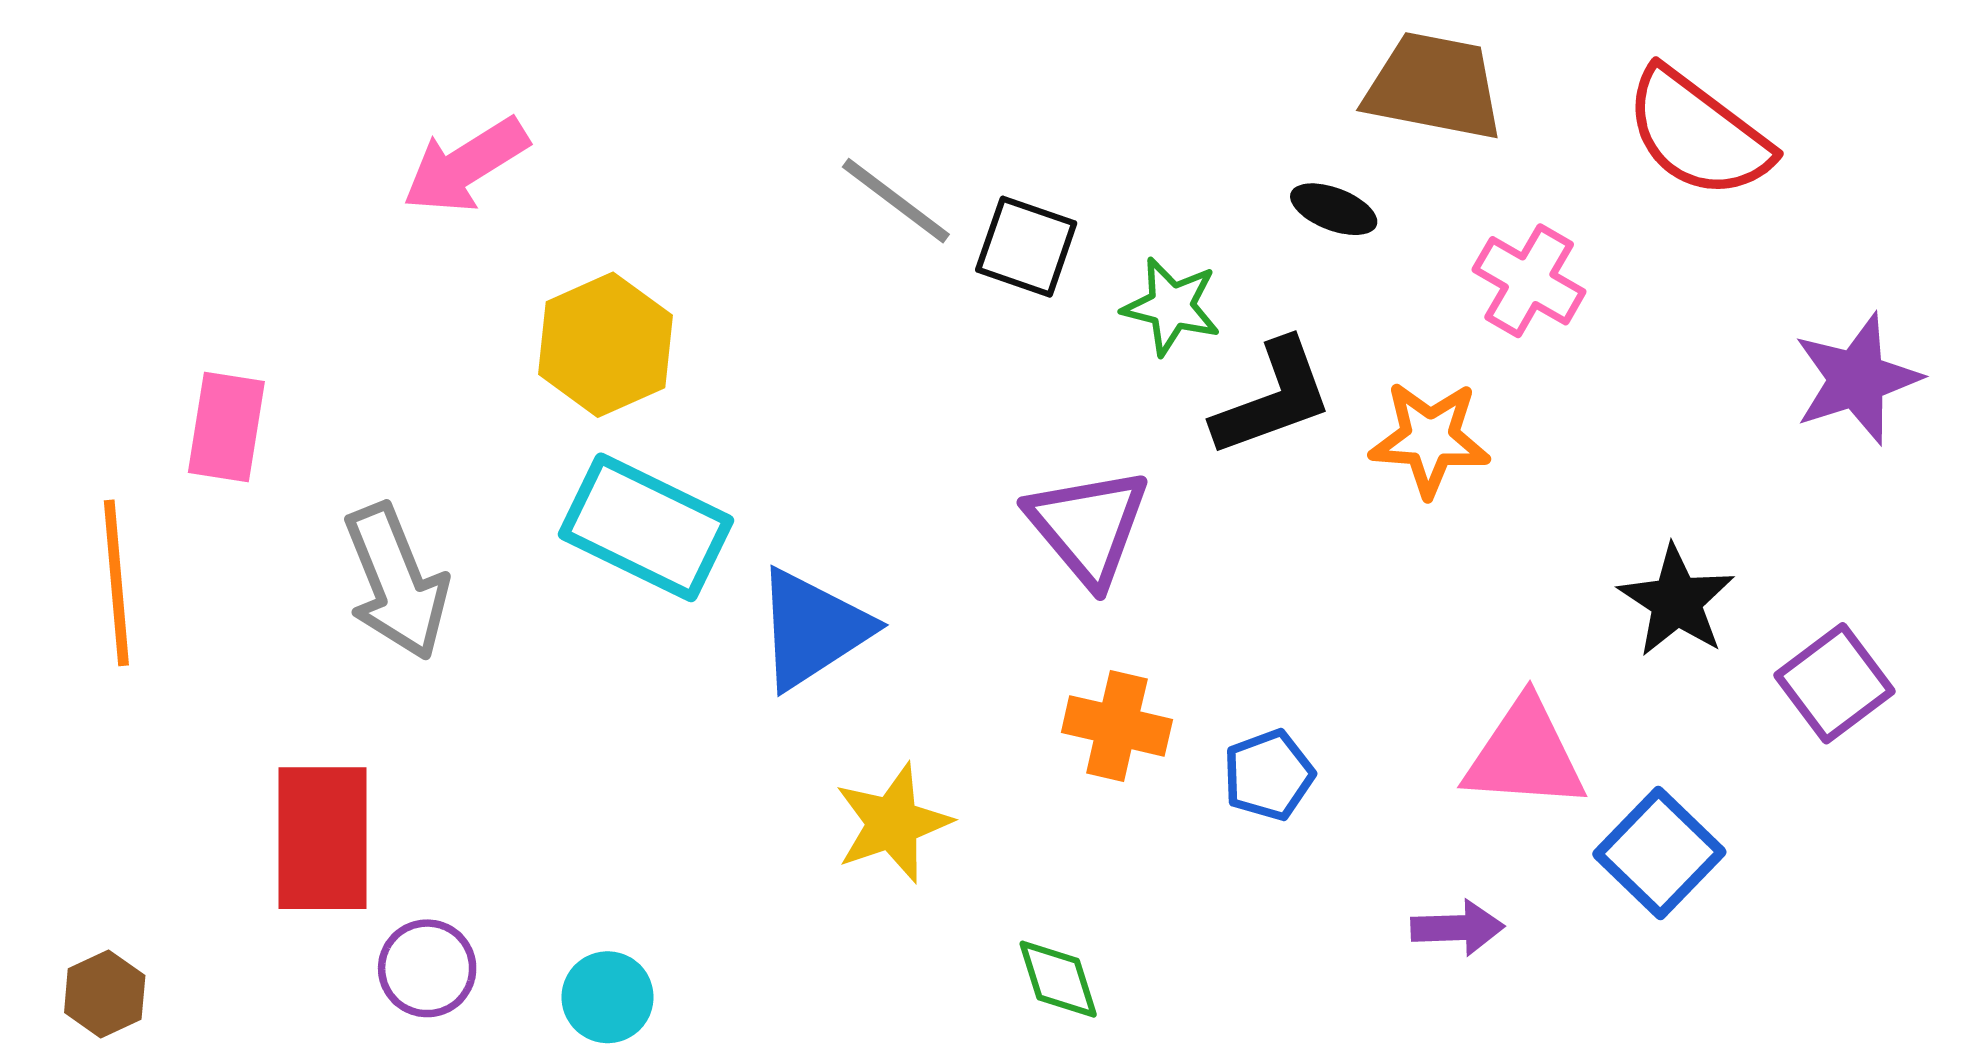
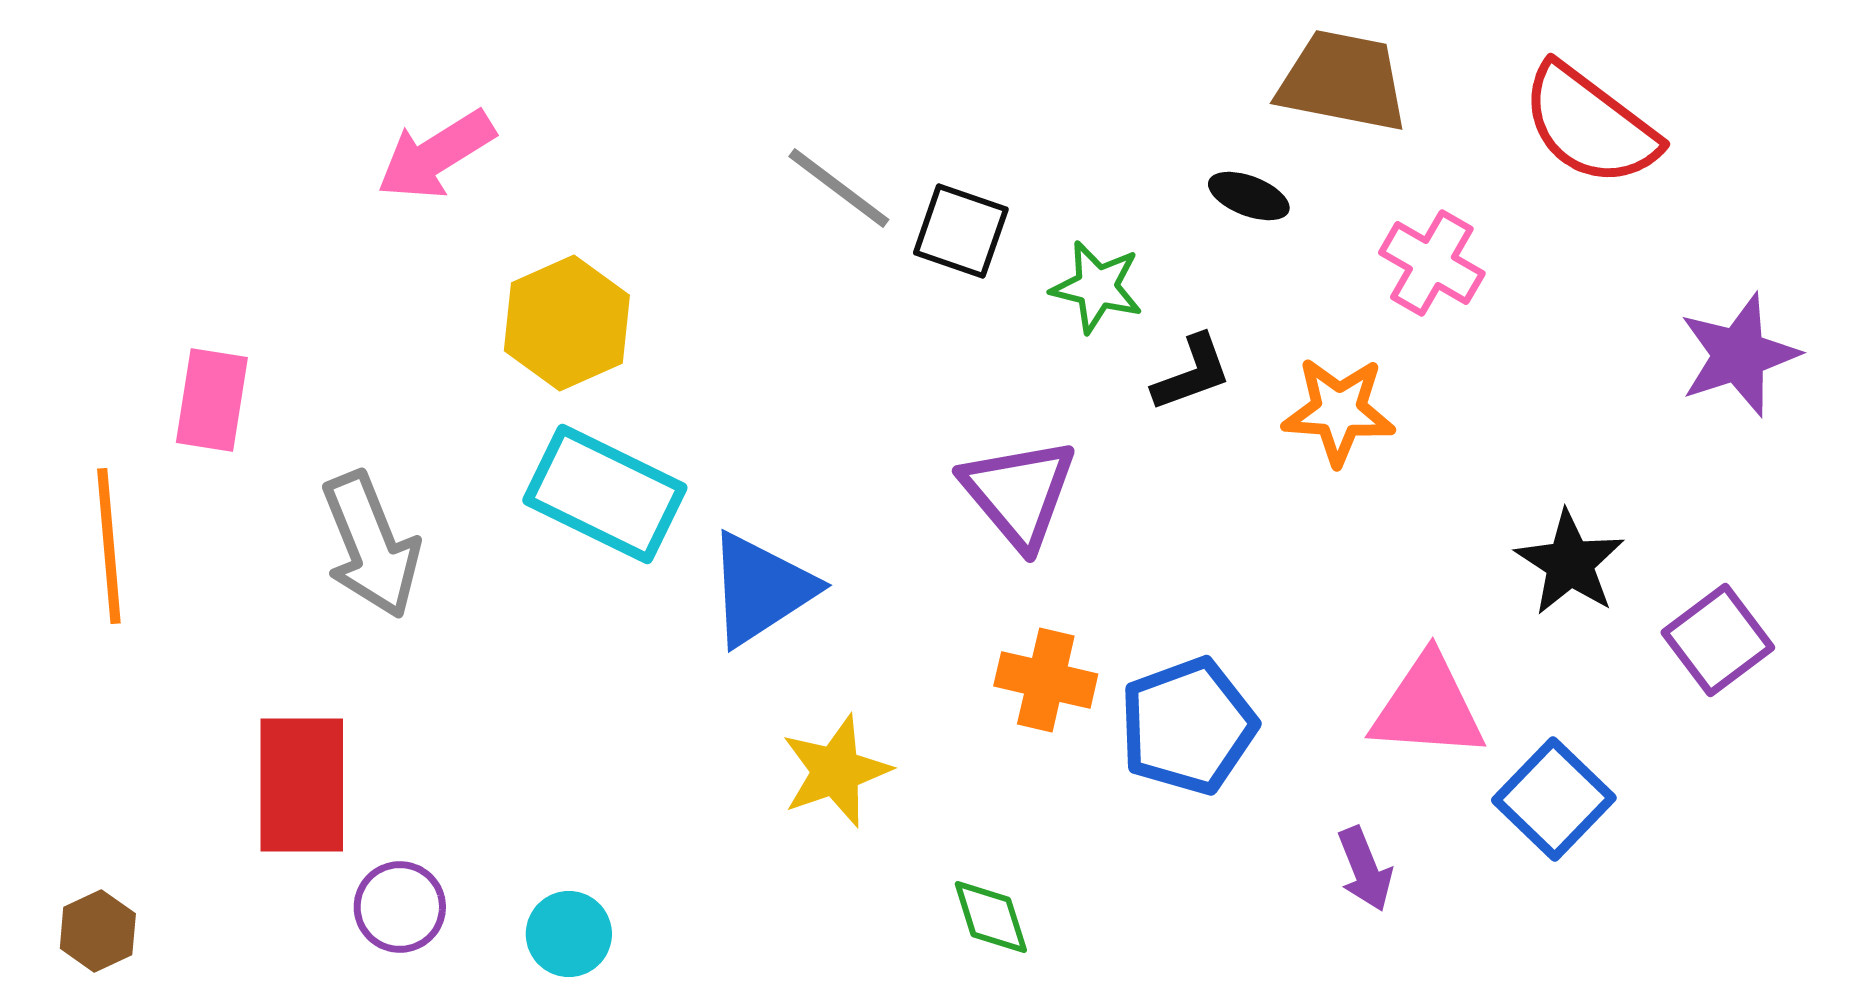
black L-shape: (1273, 398) -> (1192, 373), size x0.7
blue pentagon: (1269, 775) -> (1188, 726), size x1.6
purple arrow: (1458, 928) -> (1365, 869), turned 70

